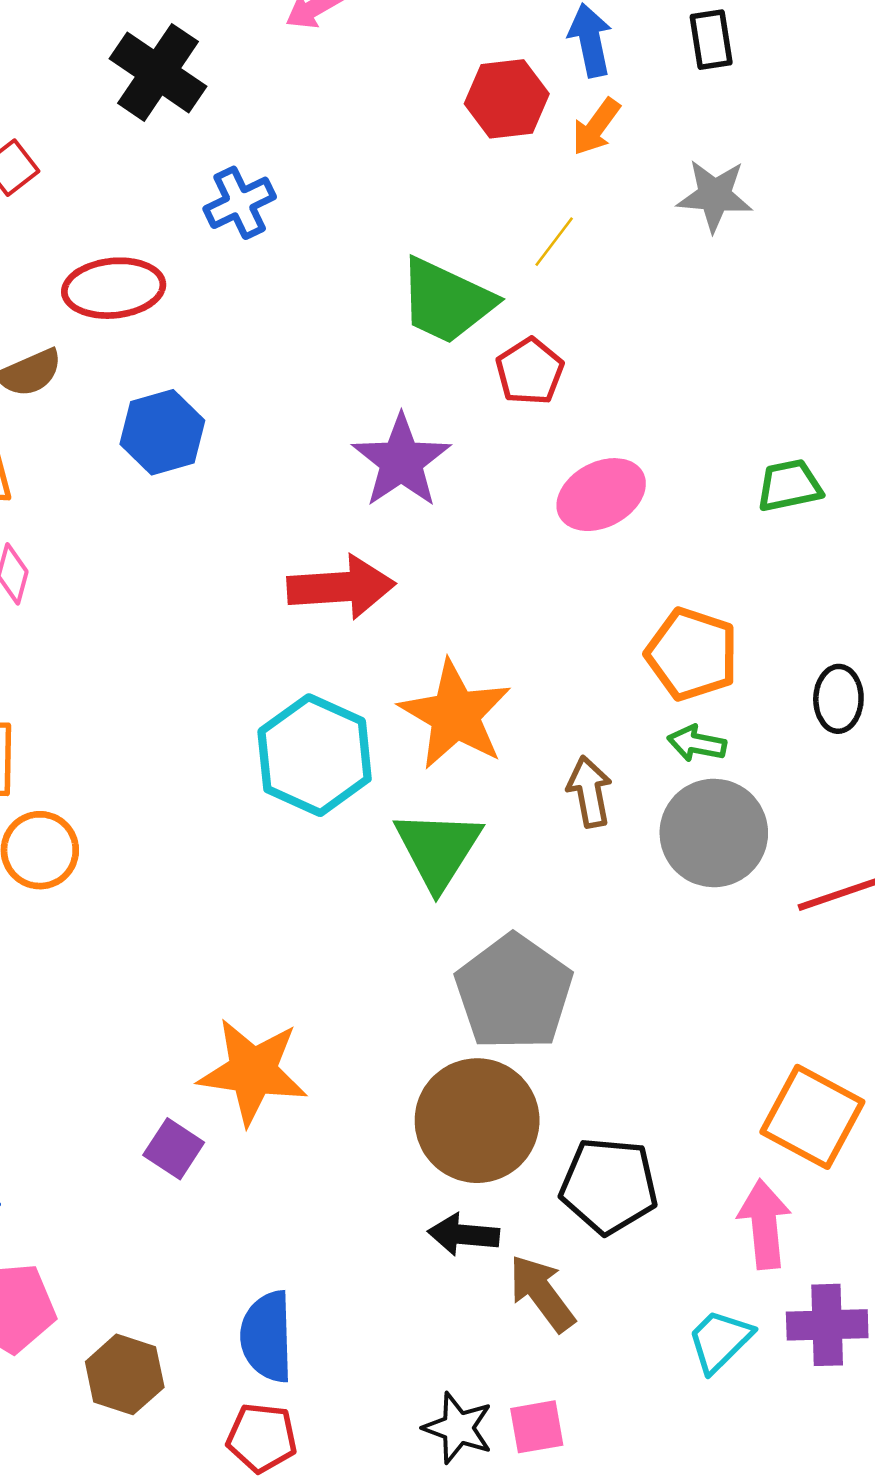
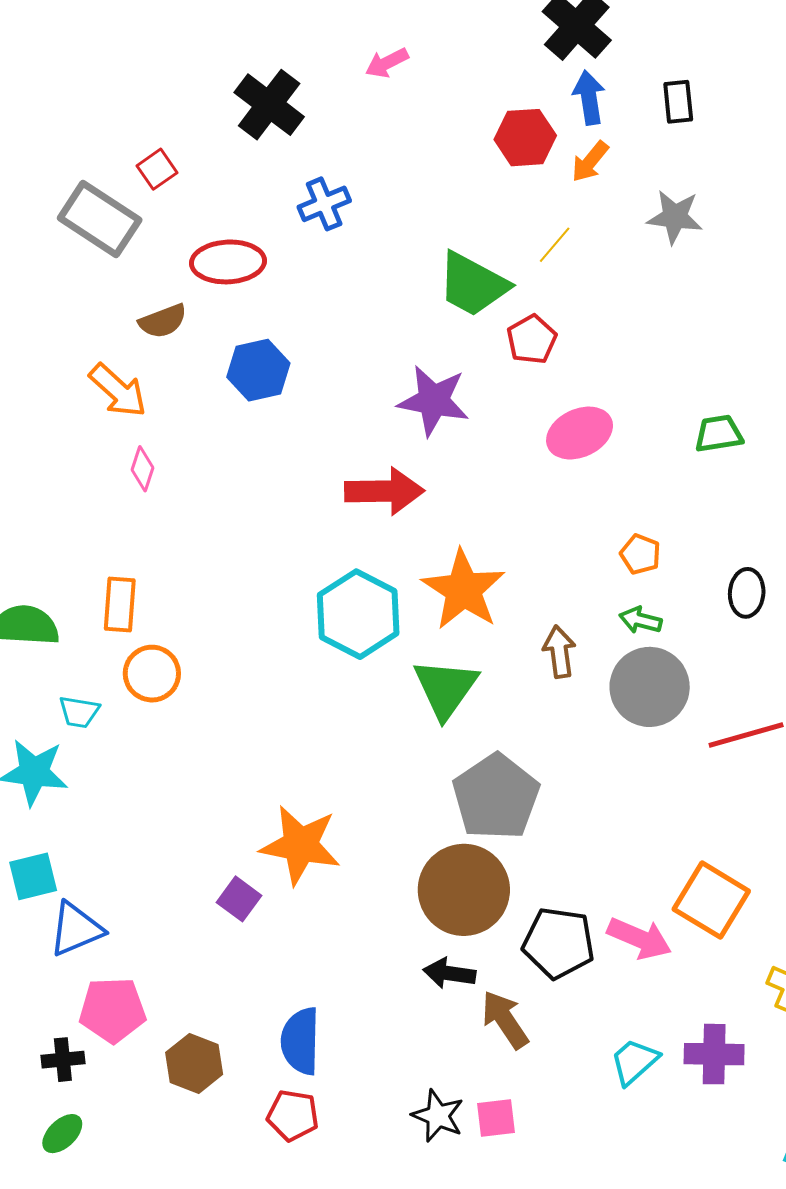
purple star: (401, 461) -> (433, 401), turned -30
orange pentagon: (692, 654) -> (640, 554), size x0.6
pink arrow: (764, 1224) -> (639, 938), moved, turned 116

